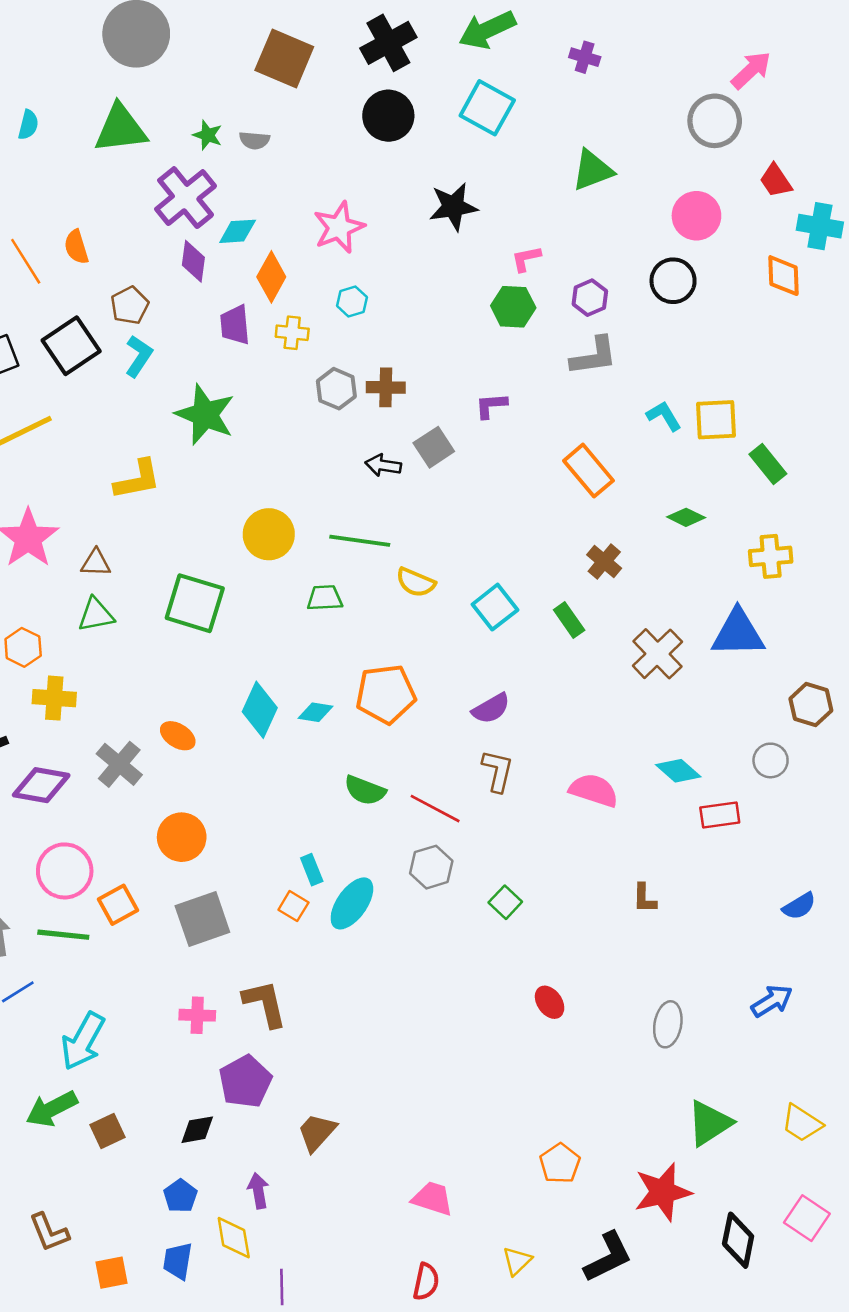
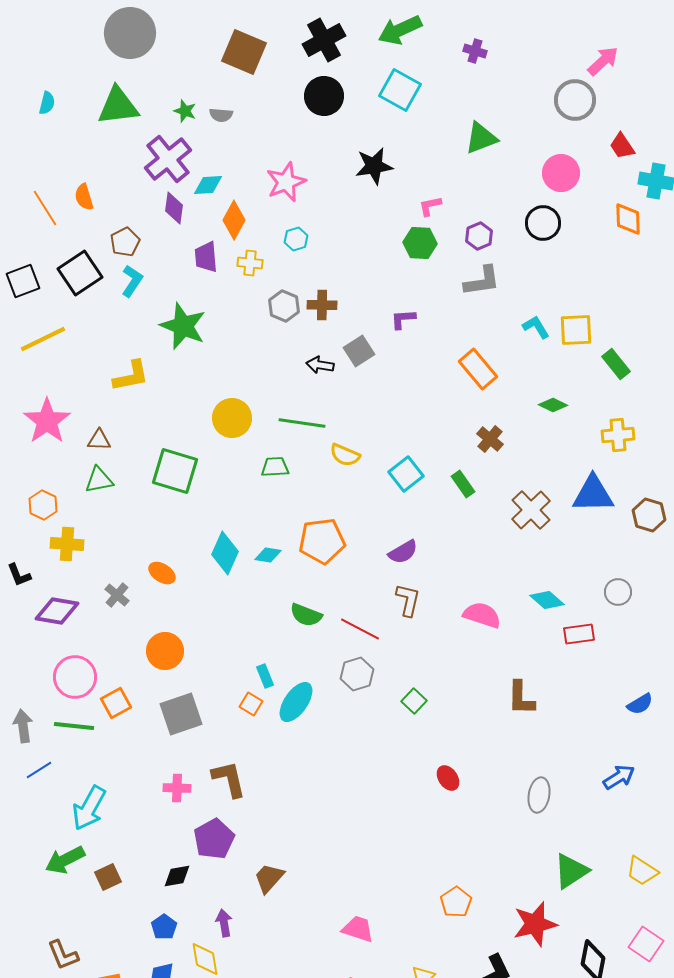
brown hexagon: (811, 705) -> (649, 515), moved
gray cross: (119, 764) -> (117, 595), size x0.7
brown L-shape: (644, 898) -> (521, 698), size x1.5

